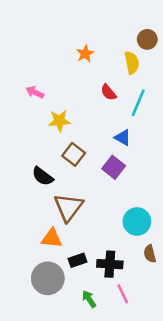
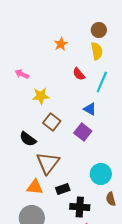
brown circle: (147, 39) -> (99, 30), moved
black rectangle: (77, 260) -> (63, 189), moved

